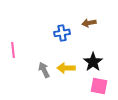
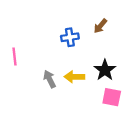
brown arrow: (89, 23) -> (100, 26), turned -40

